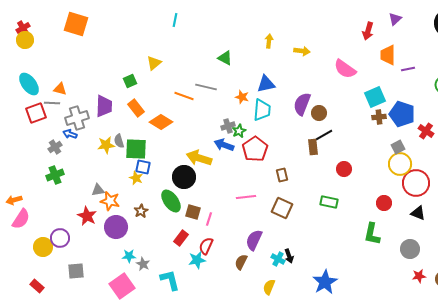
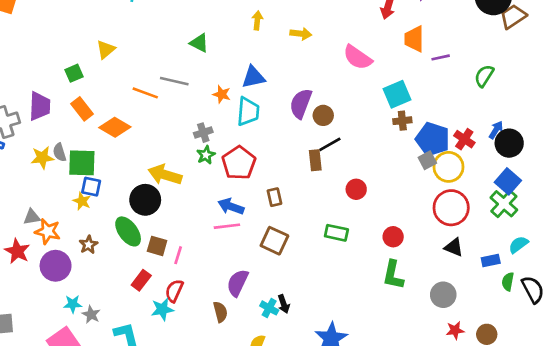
blue pentagon: (402, 114) -> (433, 139), moved
green star: (239, 131) -> (206, 155), moved
blue arrow: (224, 145) -> (231, 206), moved
yellow circle: (400, 164) -> (448, 167), moved
red circle: (384, 203) -> (393, 237), moved
brown semicircle: (241, 262) -> (220, 312), turned 140

